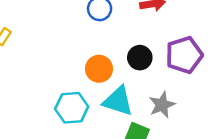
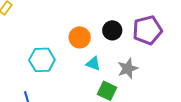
cyan triangle: (118, 101) -> (93, 64), size x0.6
cyan hexagon: (72, 108) -> (42, 60), moved

